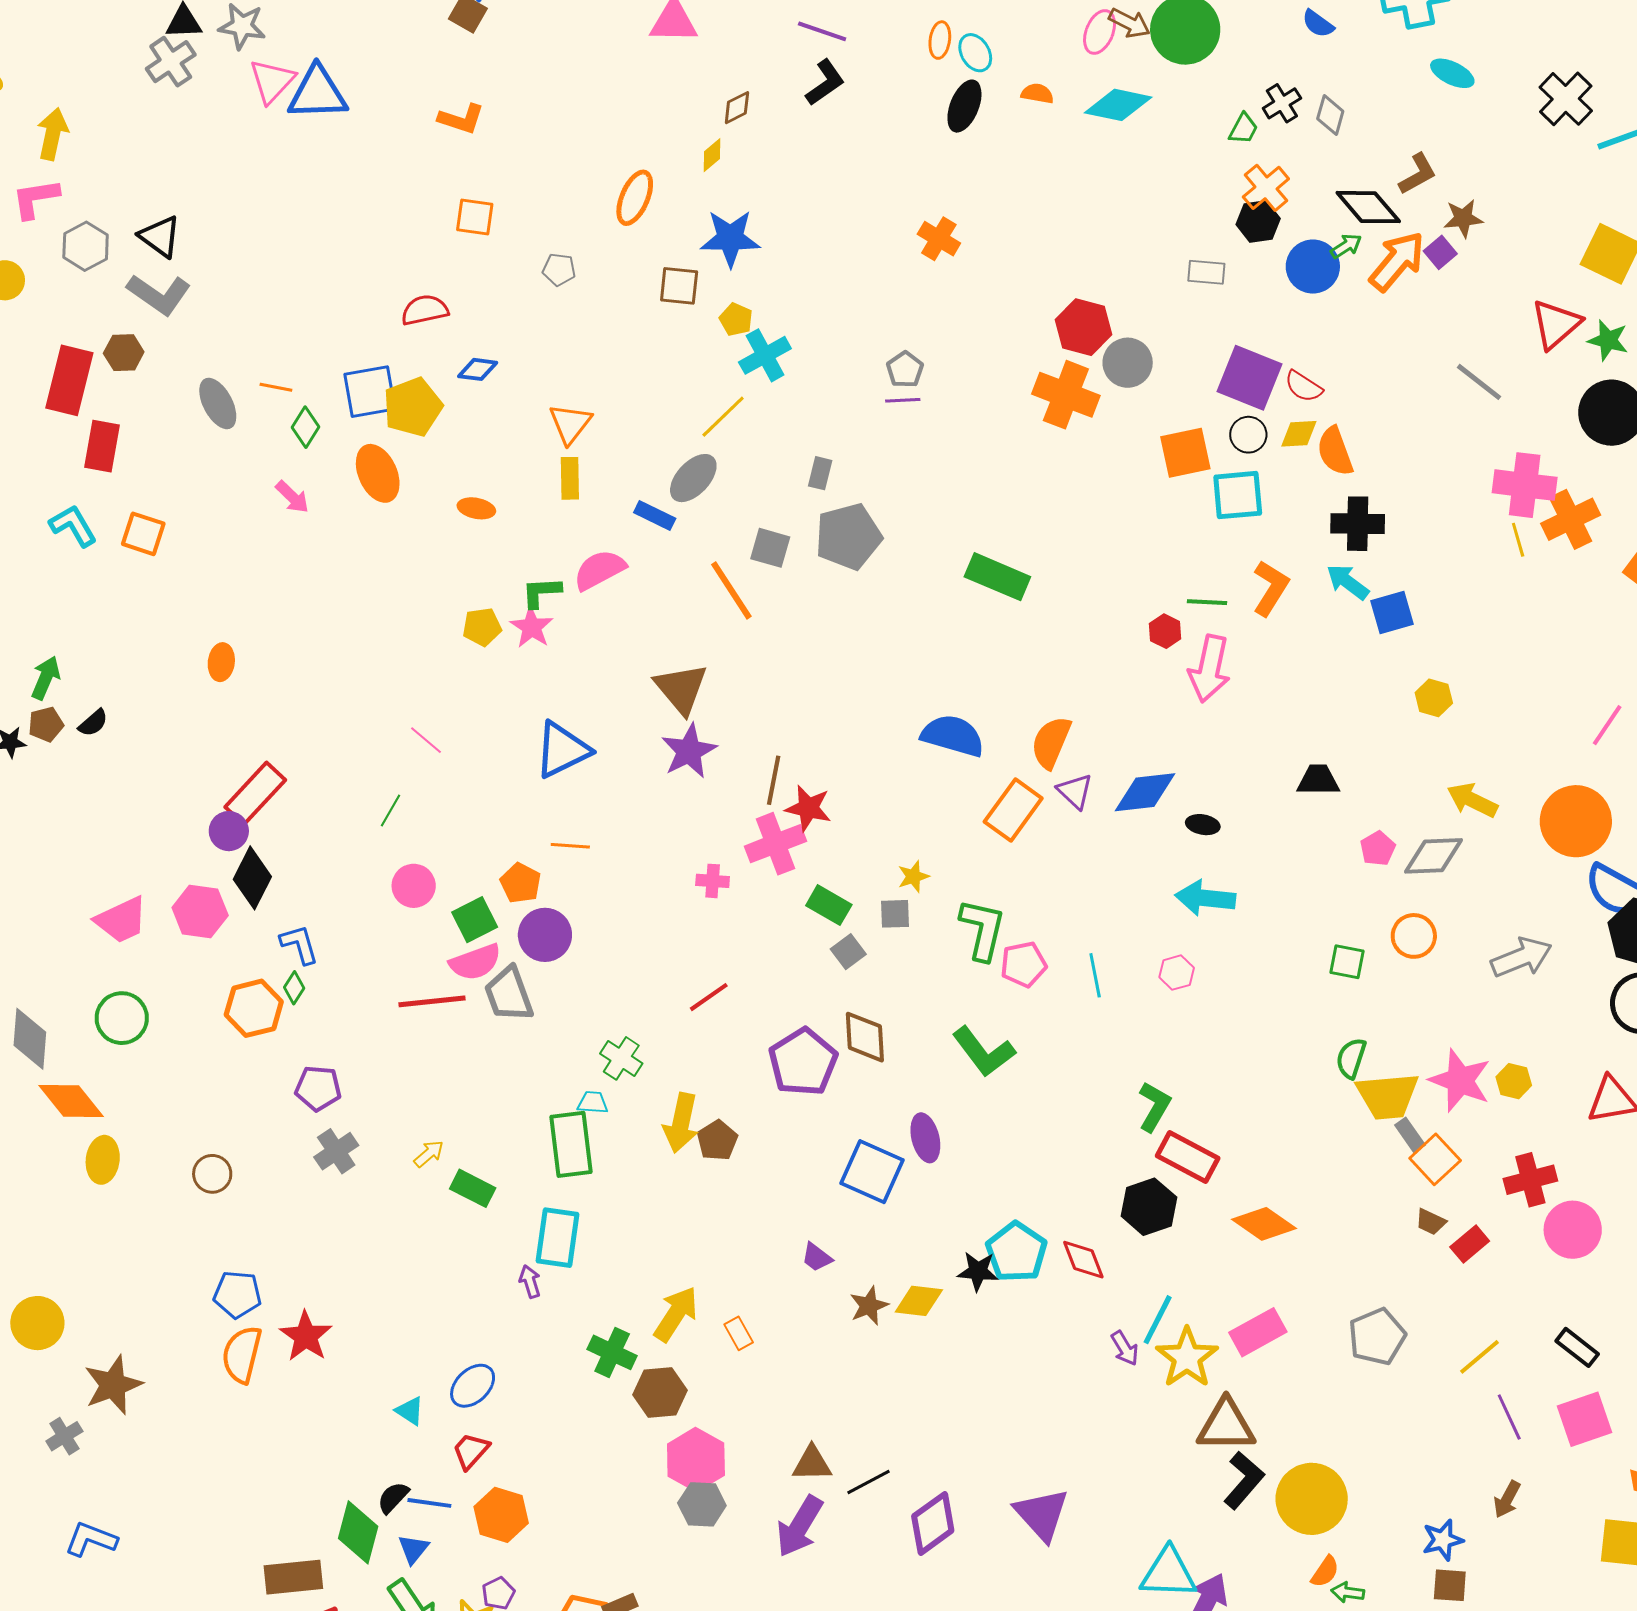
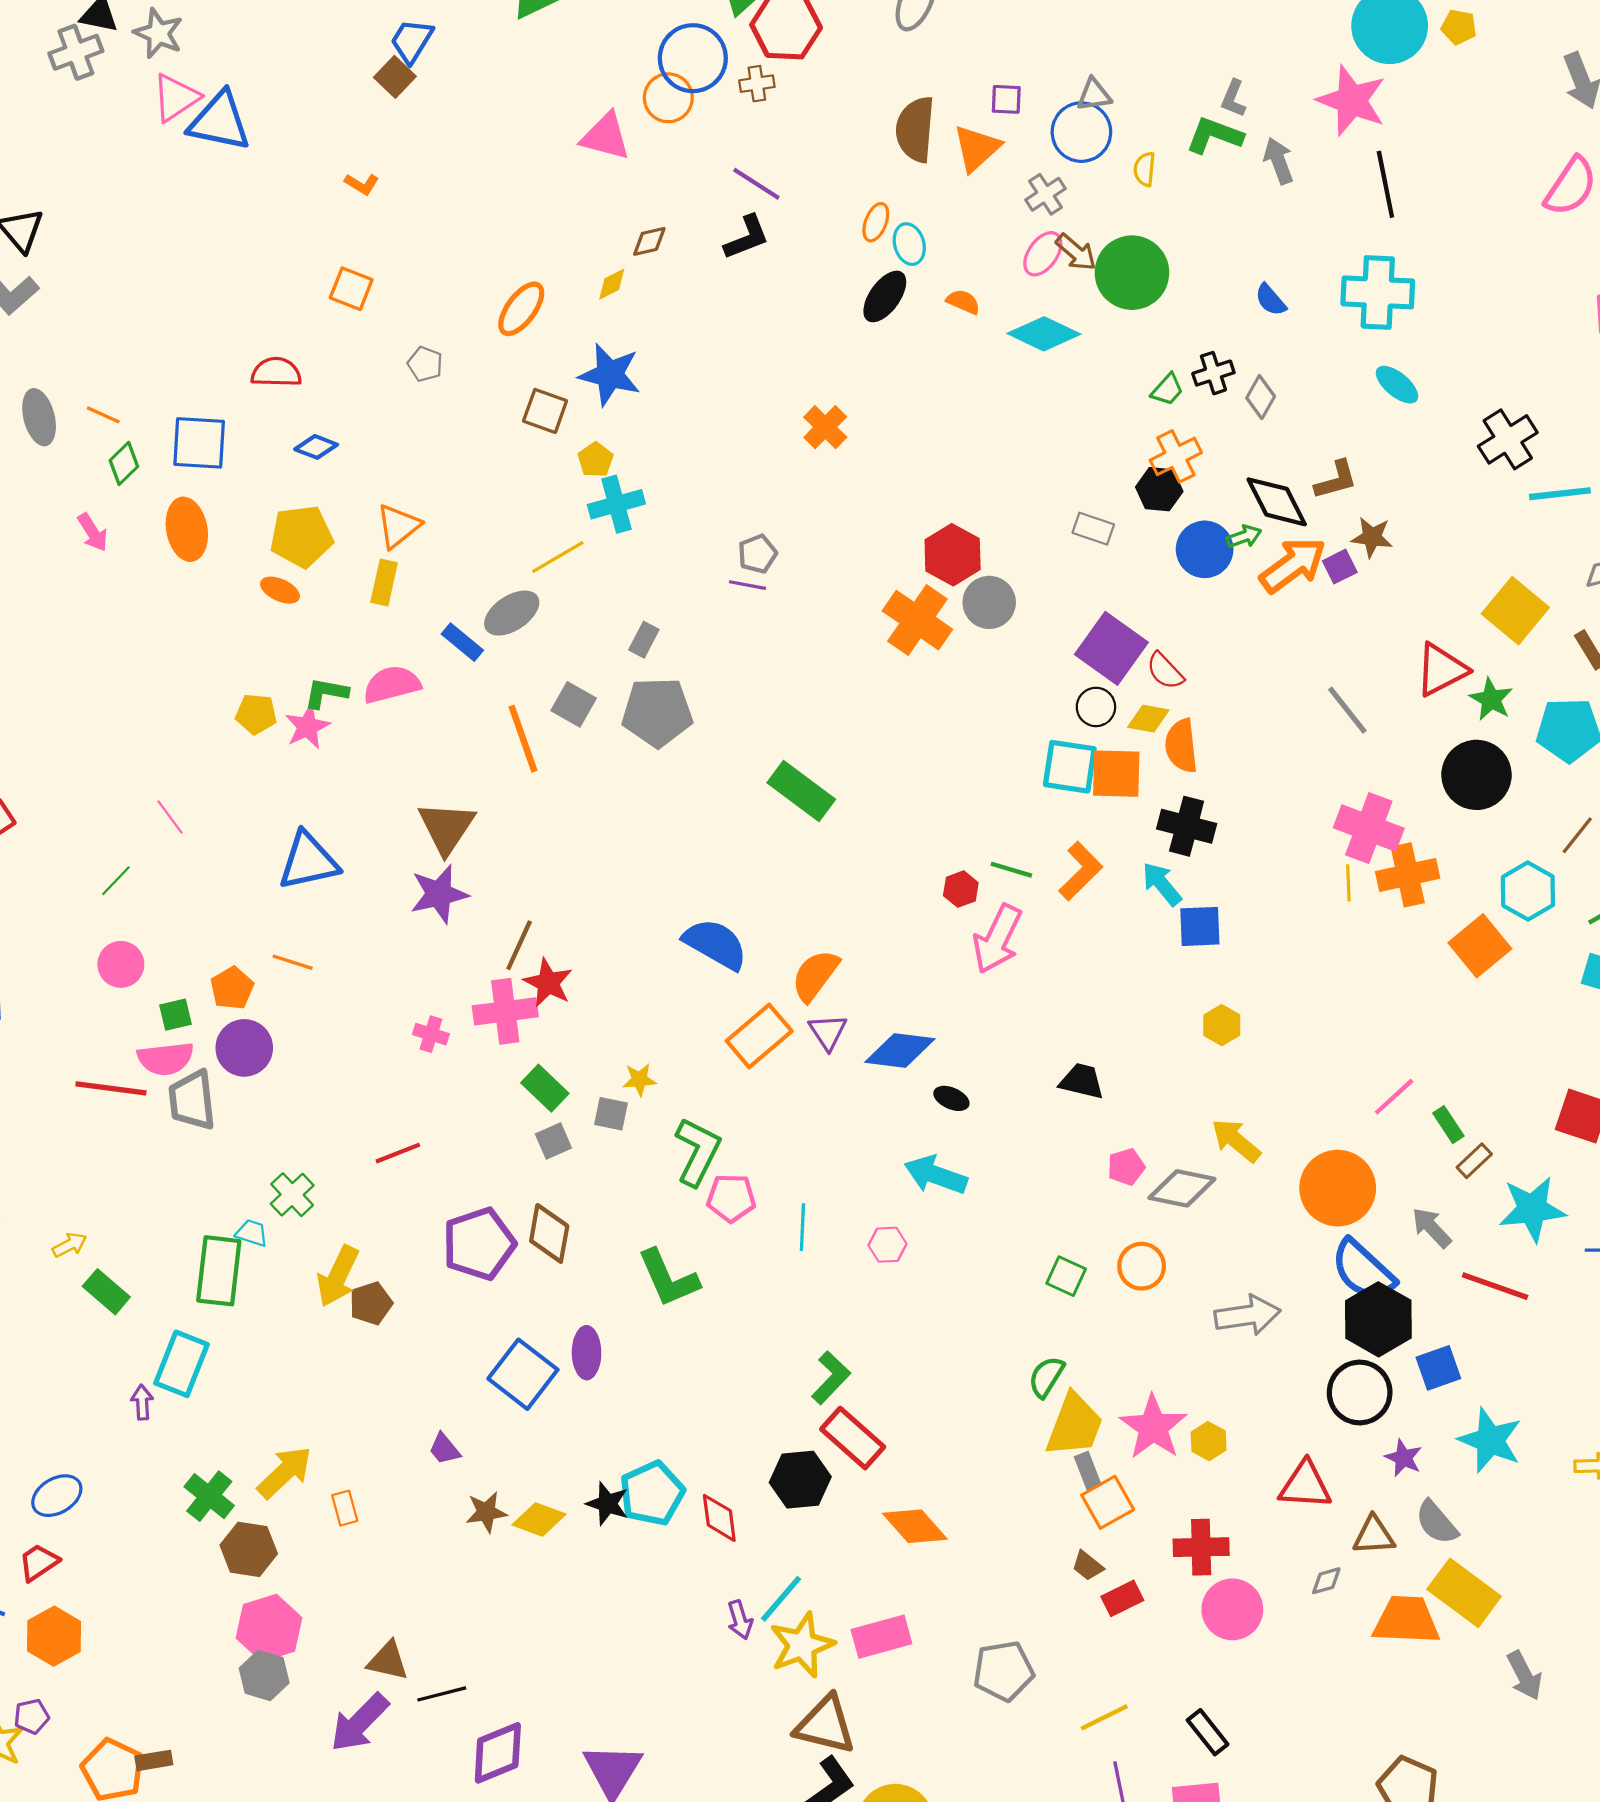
orange L-shape: (461, 119) -> (362, 184), size x0.7
yellow pentagon: (413, 407) -> (301, 536), moved
orange square: (1185, 453) -> (1116, 774), moved
green square: (475, 920) -> (175, 1015), size x0.7
yellow trapezoid: (1388, 1096) -> (1074, 1425), turned -78

